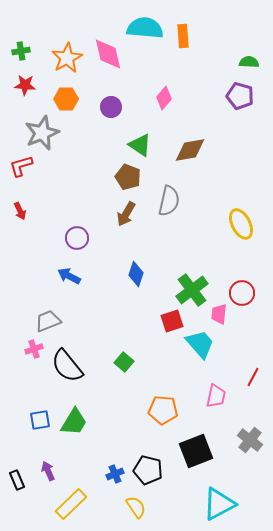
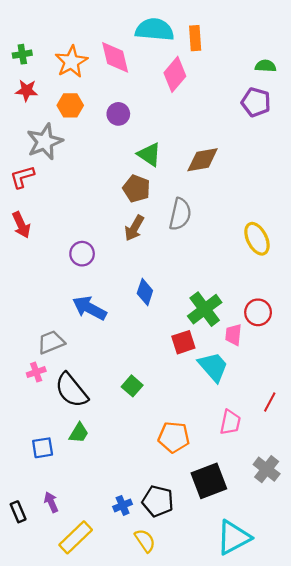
pink diamond: (164, 98) -> (175, 74), moved, size x1.4
red arrow: (20, 211) -> (21, 225), size x1.4
blue arrow: (69, 276) -> (89, 308), moved, size x1.4
green trapezoid: (74, 422) -> (79, 433), moved, size x0.7

